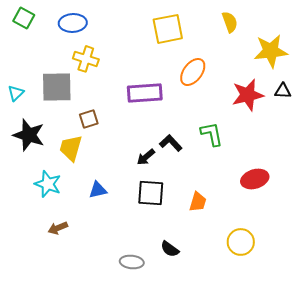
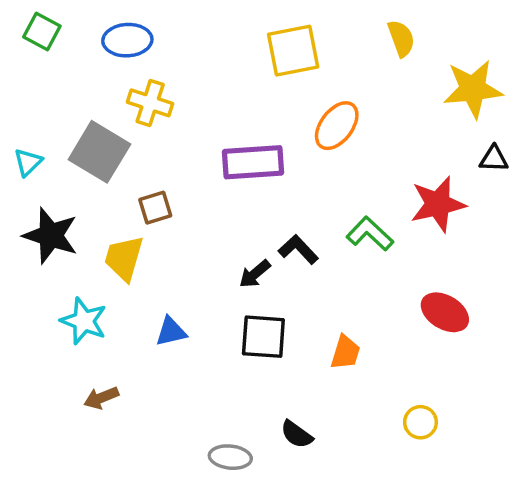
gray square: (57, 87) -> (99, 152), turned 32
red star: (248, 95) -> (438, 204), moved
green L-shape: (212, 134) -> (370, 234), turned -36
red ellipse: (255, 179) -> (445, 312), turned 48
yellow circle: (241, 242) -> (420, 422), size x0.7

